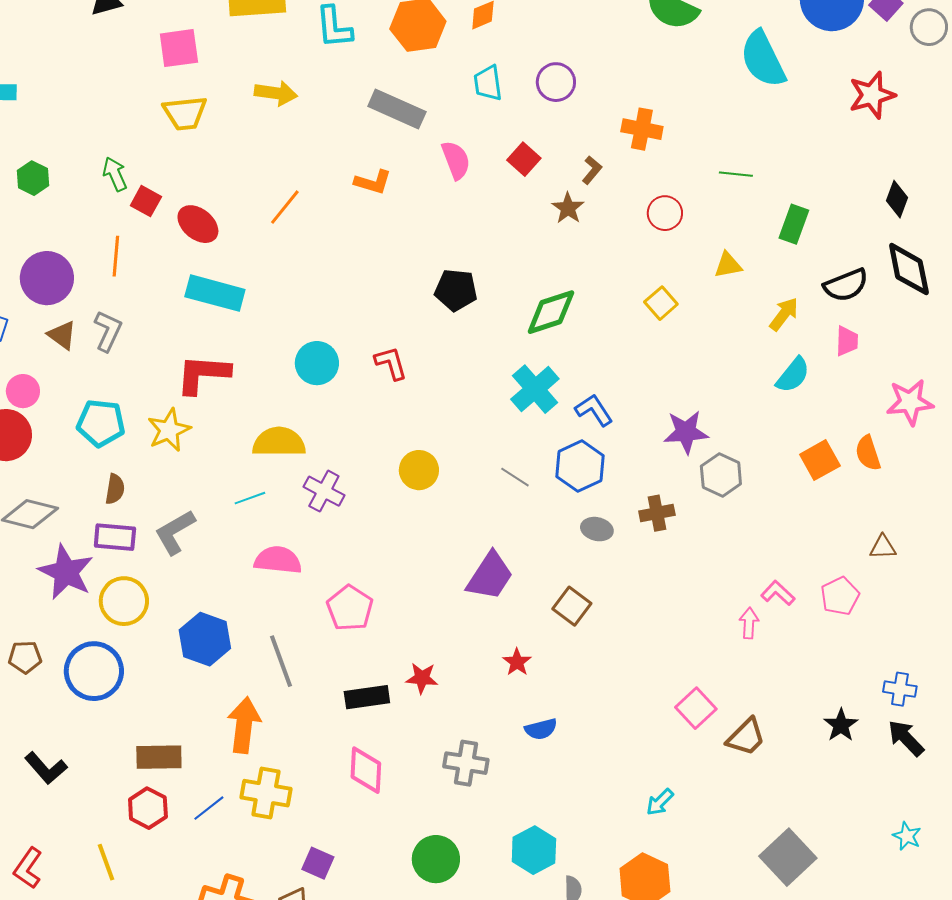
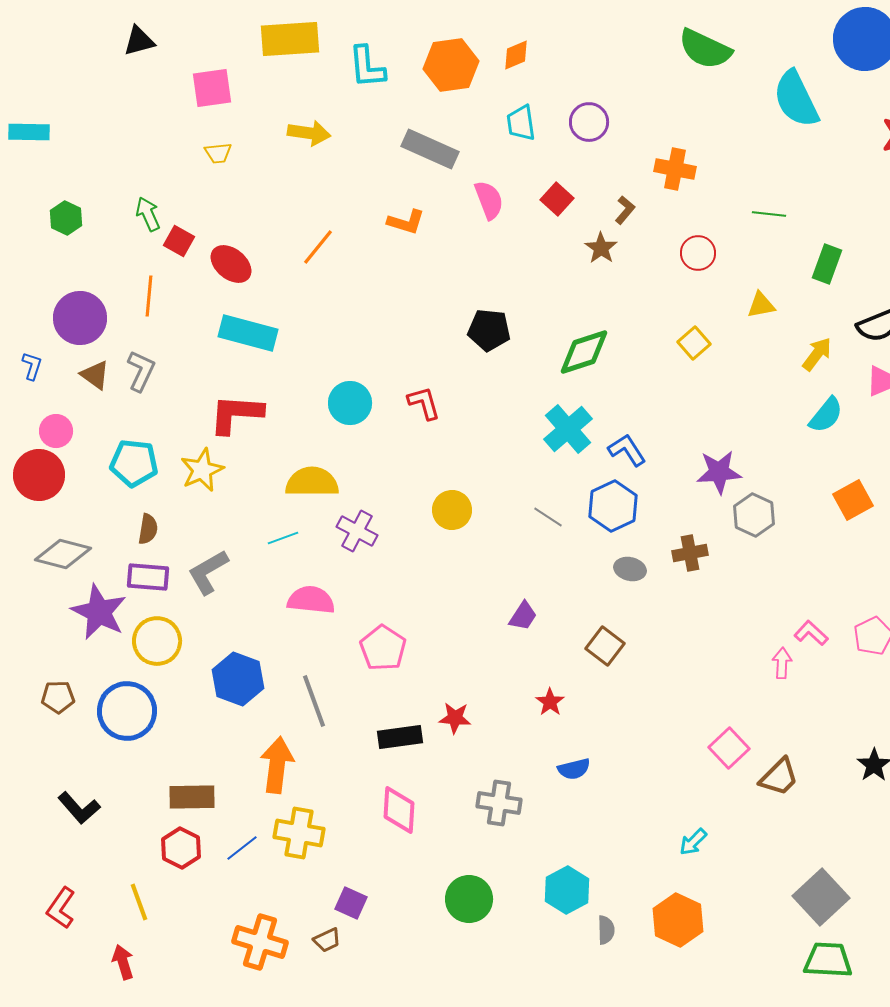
yellow trapezoid: (185, 113) -> (218, 153), size x0.6
purple trapezoid: (490, 576) -> (523, 616), size x0.6

